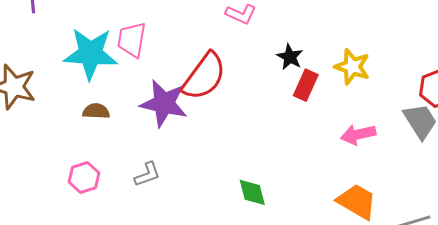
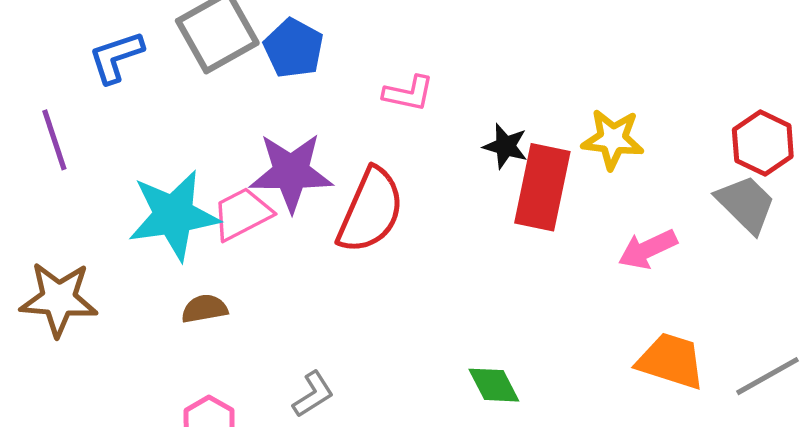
pink trapezoid: (132, 40) -> (242, 214), moved, turned 66
red rectangle: (306, 85) -> (542, 187), size x1.6
purple star: (164, 103) -> (291, 172), moved

